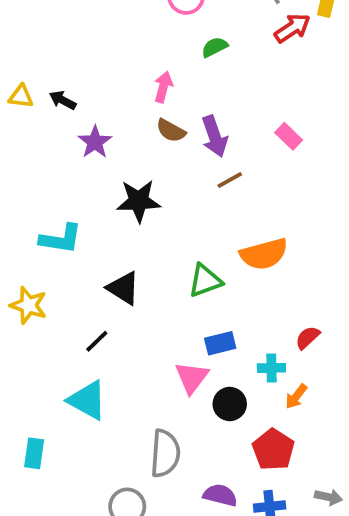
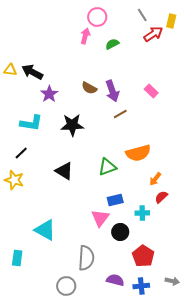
pink arrow: (163, 87) -> (85, 36), moved
black arrow: (63, 100) -> (32, 72), size x1.5
cyan L-shape: (61, 239) -> (31, 123), moved
black line: (97, 341) -> (21, 153), moved
orange arrow: (296, 396) -> (155, 179), moved

